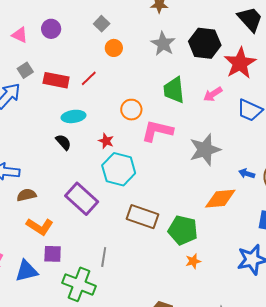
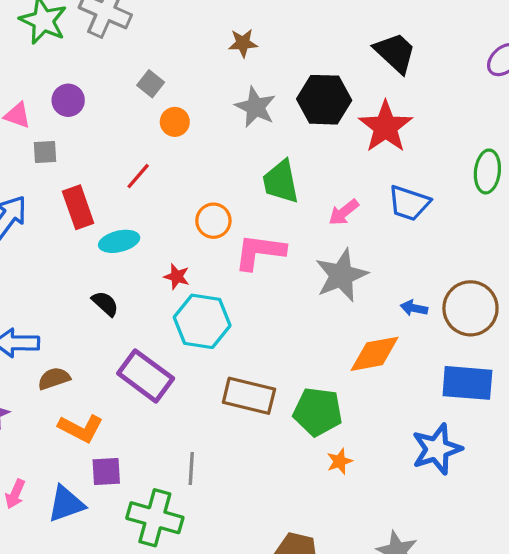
gray square: (25, 70) -> (45, 152), moved, turned 35
red rectangle: (56, 80) -> (78, 207), moved, turned 65
pink arrow: (213, 94) -> (344, 212), moved
black semicircle: (63, 142) -> (105, 304), moved

